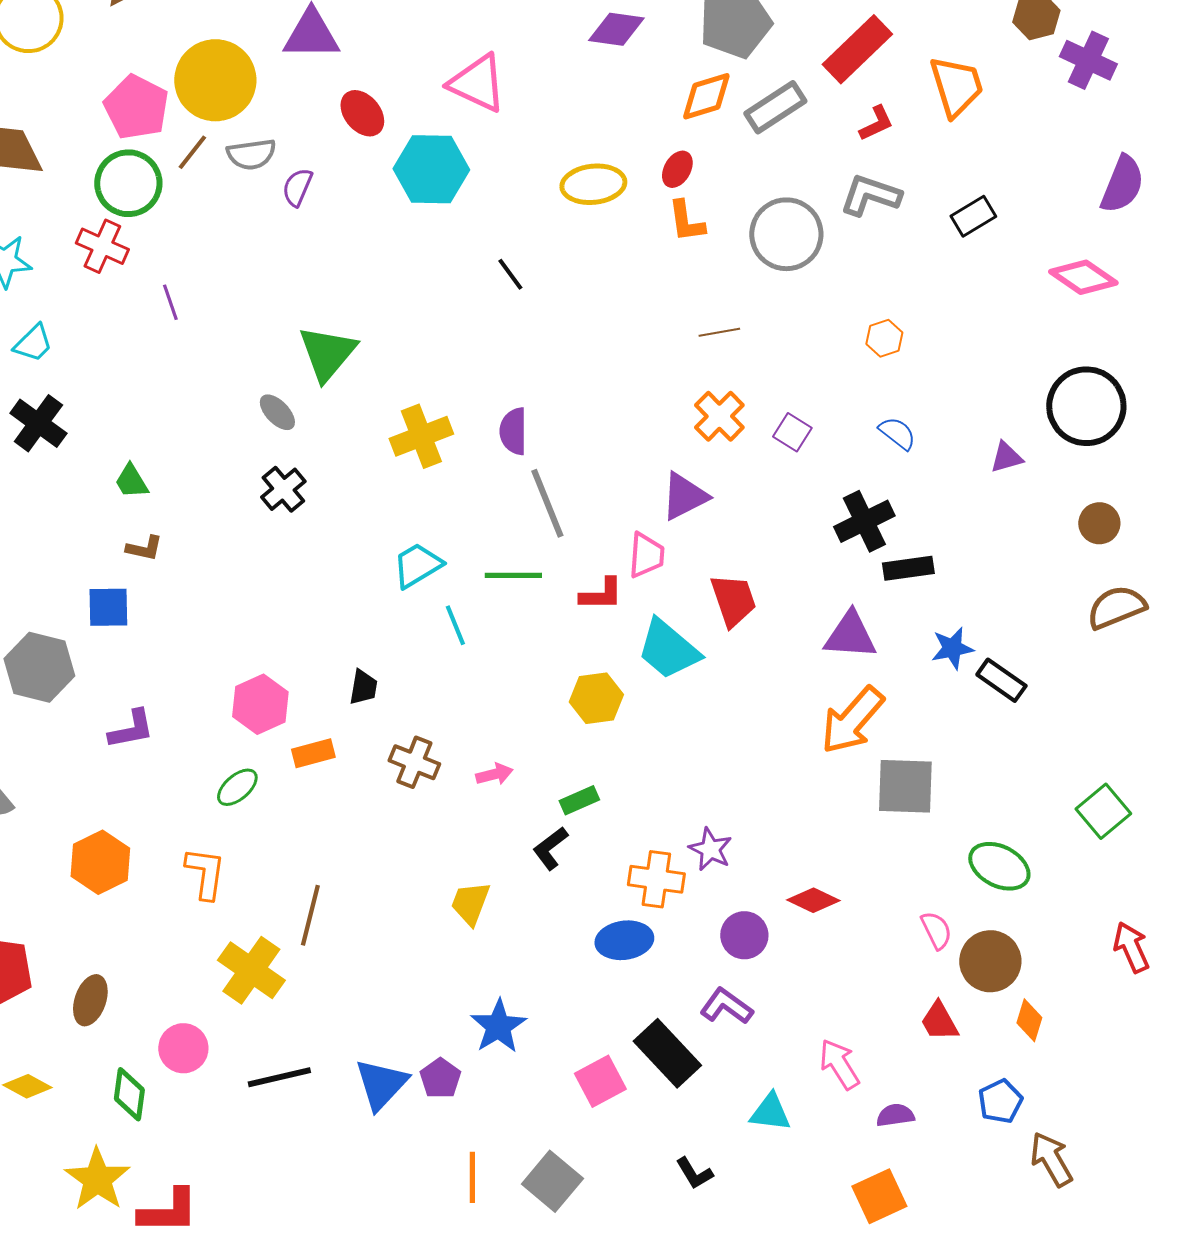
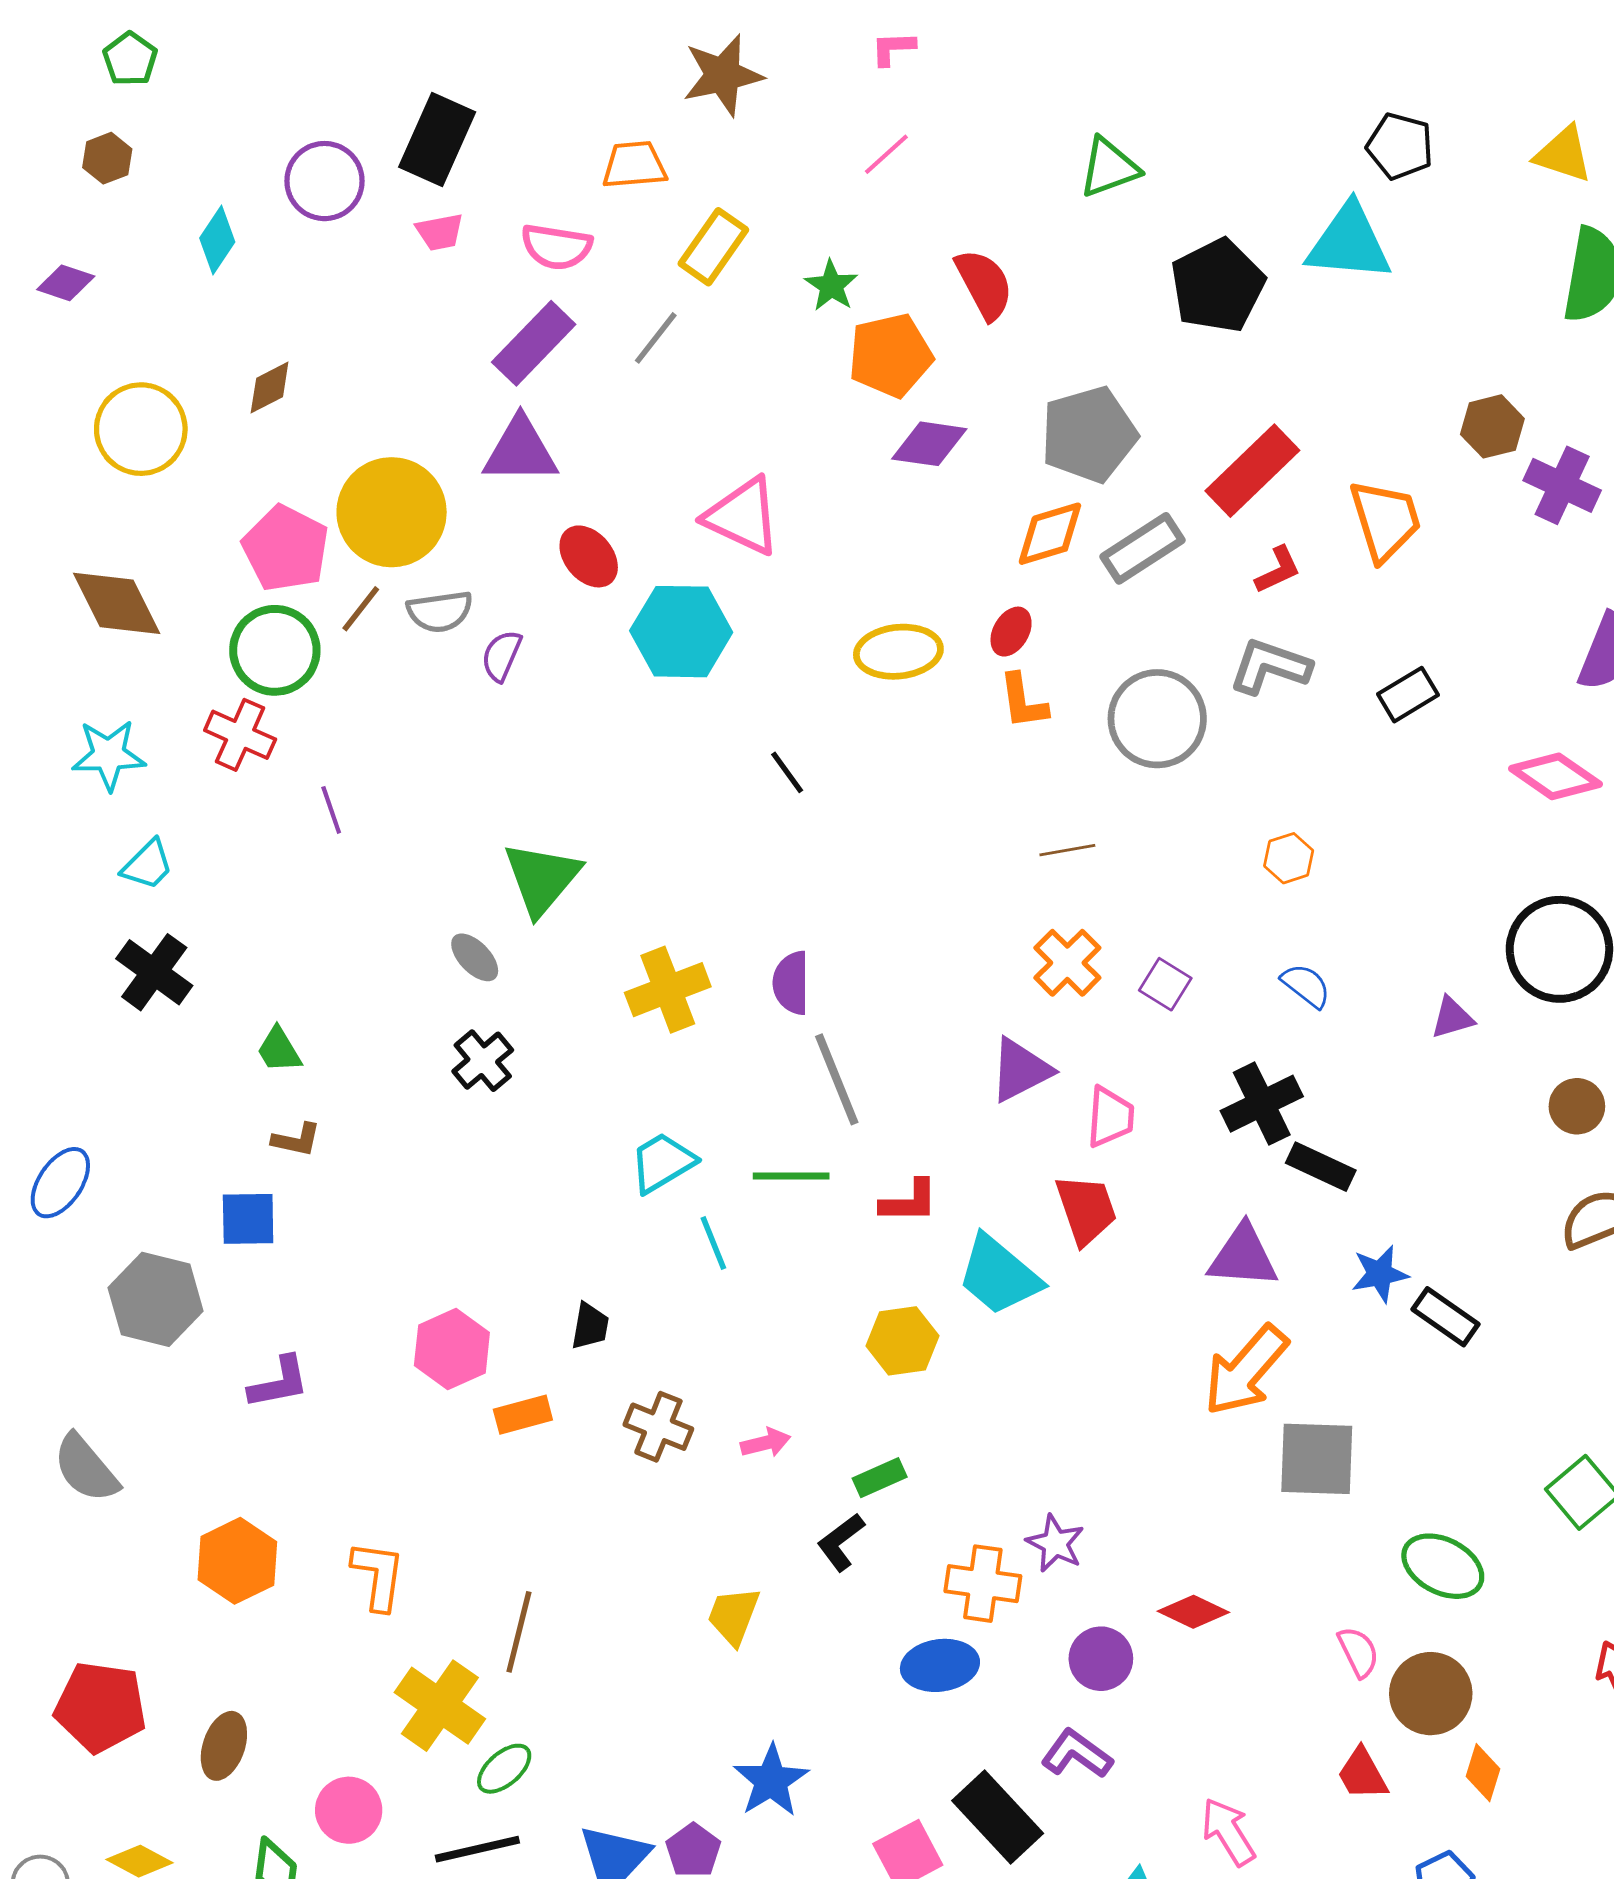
pink trapezoid: (646, 555) -> (1110, 1117), moved
black rectangle: (908, 568) -> (1321, 1167), turned 33
green ellipse: (237, 787) -> (504, 1769), moved

